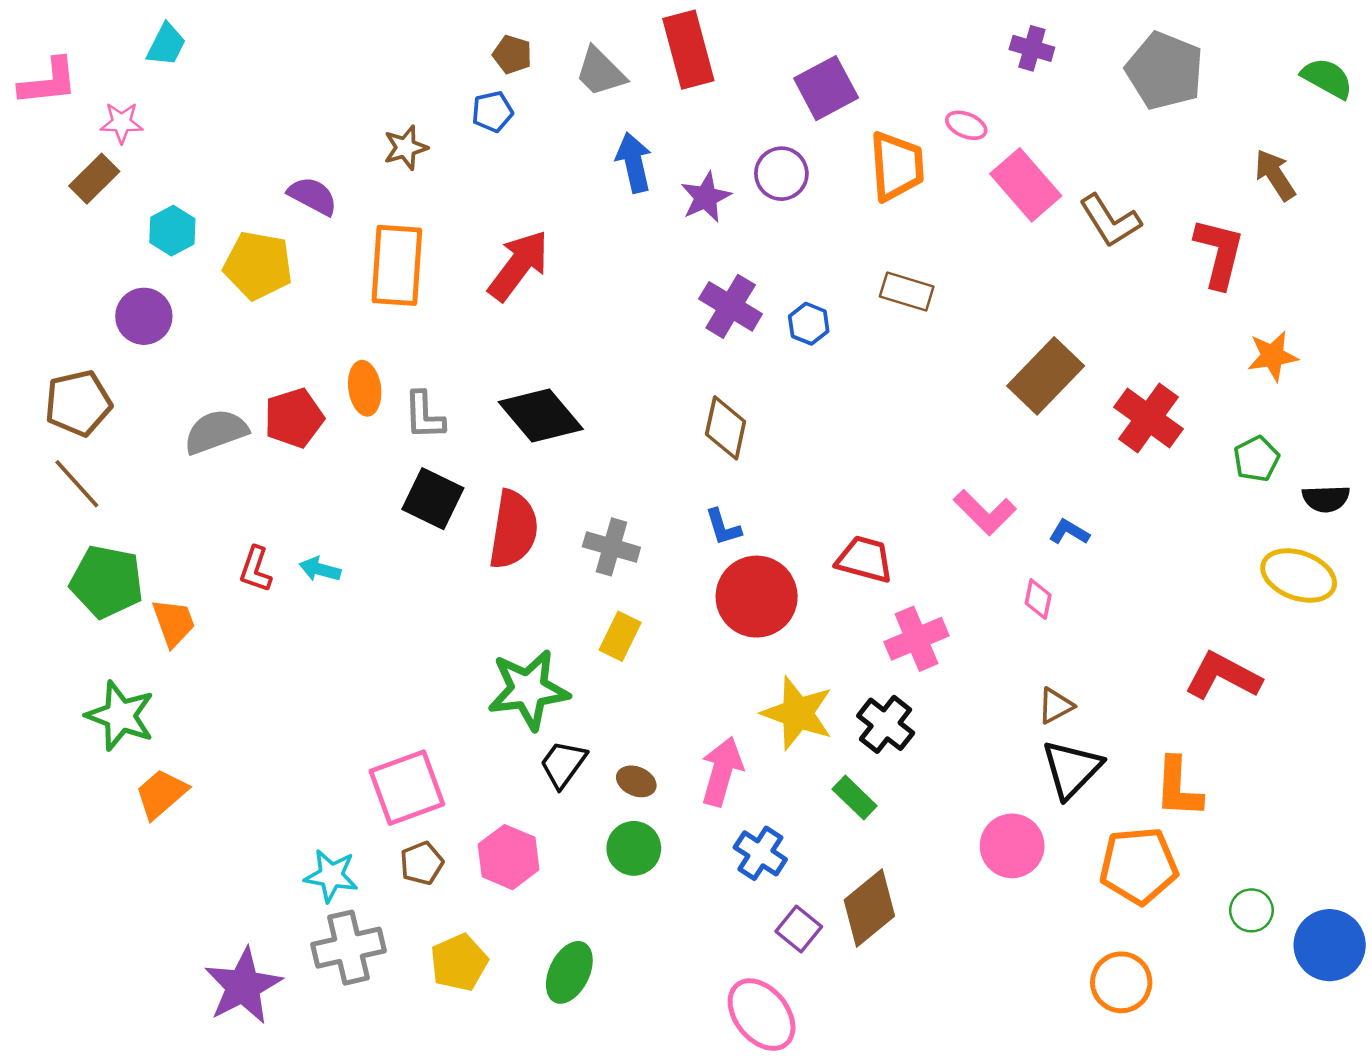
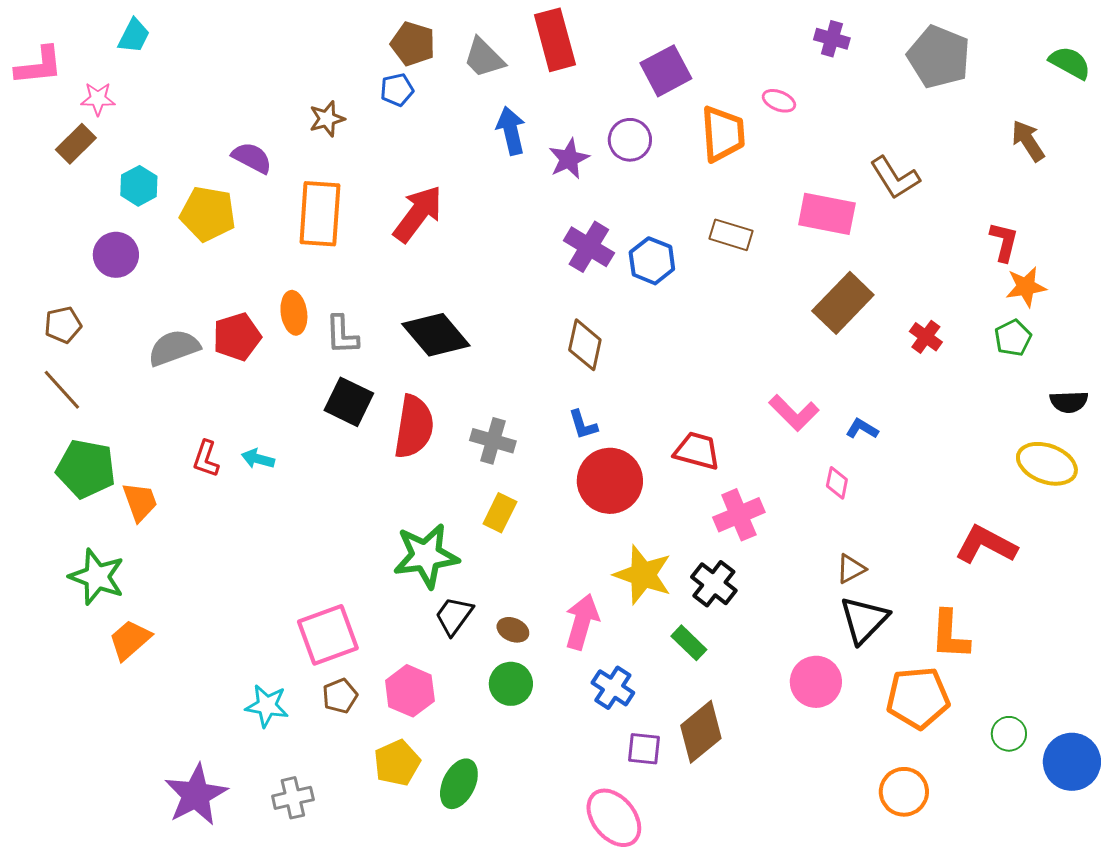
brown pentagon: (512, 55) -> (413, 44), size x1.4
pink rectangle: (1026, 185) -> (827, 214), moved, turned -38
red L-shape: (1219, 253) -> (1004, 242), moved, size x0.7
blue hexagon: (809, 324) -> (652, 261), size x1.4
brown pentagon: (78, 403) -> (63, 325), size x0.7
red cross: (1149, 418) -> (926, 337), size x0.6
green pentagon: (1256, 459) -> (1013, 338), moved
purple square: (799, 929) -> (644, 749), turned -33
gray cross: (349, 948) -> (293, 798), moved, size x0.7
yellow pentagon: (459, 962) -> (397, 763), moved

